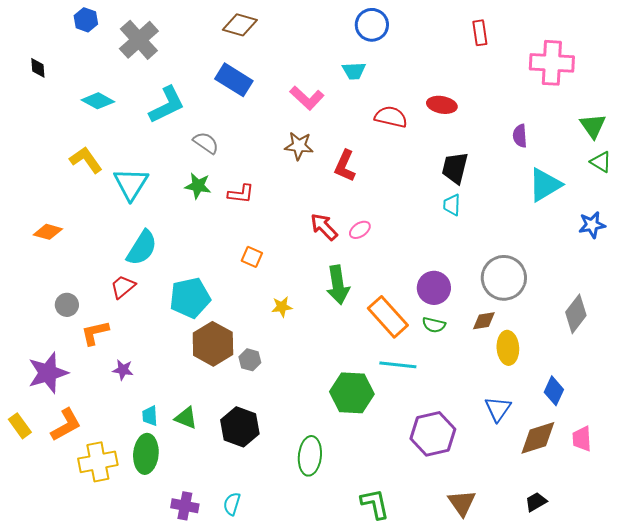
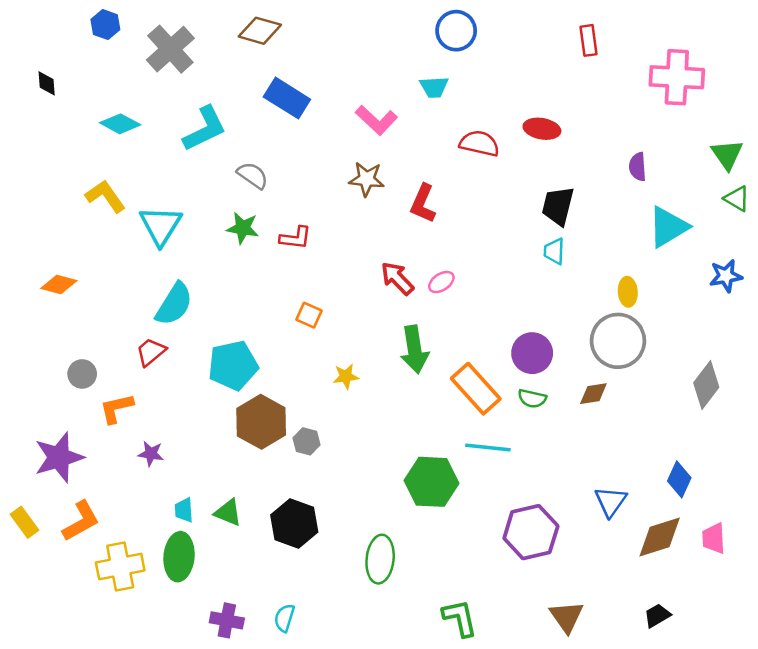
brown diamond: (240, 25) -> (260, 31), moved
yellow ellipse: (508, 348) -> (628, 292), moved, size x0.7

